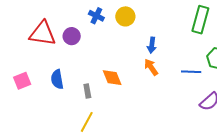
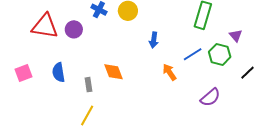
orange arrow: (151, 67) -> (169, 72), moved
blue line: (191, 72) -> (193, 54), moved, turned -36

